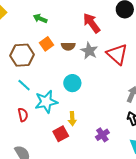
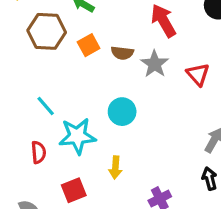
red triangle: (117, 54) -> (198, 74), size x0.7
brown hexagon: (22, 55) -> (47, 31), moved
red square: (61, 134) -> (74, 190), moved

